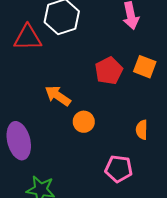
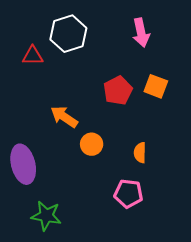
red triangle: (28, 38) -> (33, 56), size x0.7
orange semicircle: (142, 130) -> (140, 153), moved

